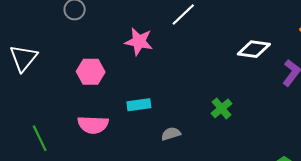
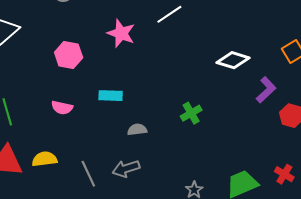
pink semicircle: (93, 125) -> (62, 108), size x0.7

